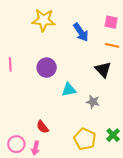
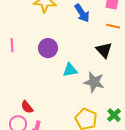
gray star: (93, 102) -> (94, 82), size x1.5
red semicircle: (43, 127) -> (27, 107), moved

